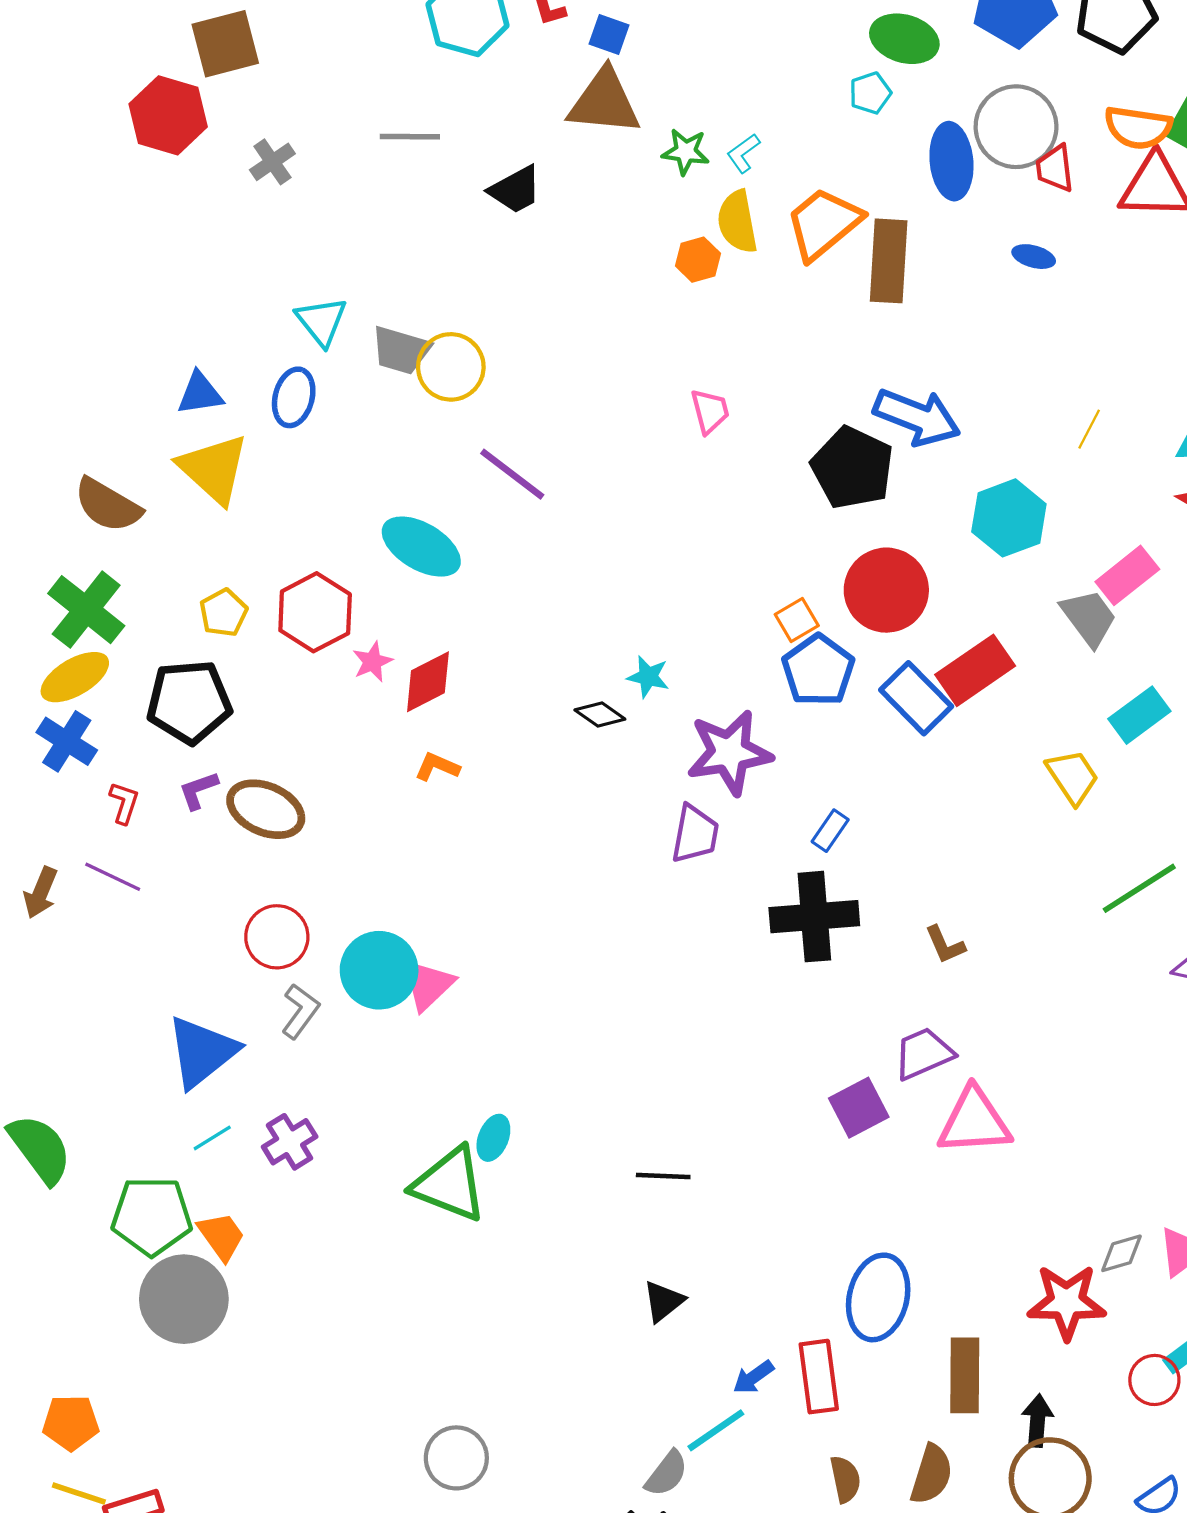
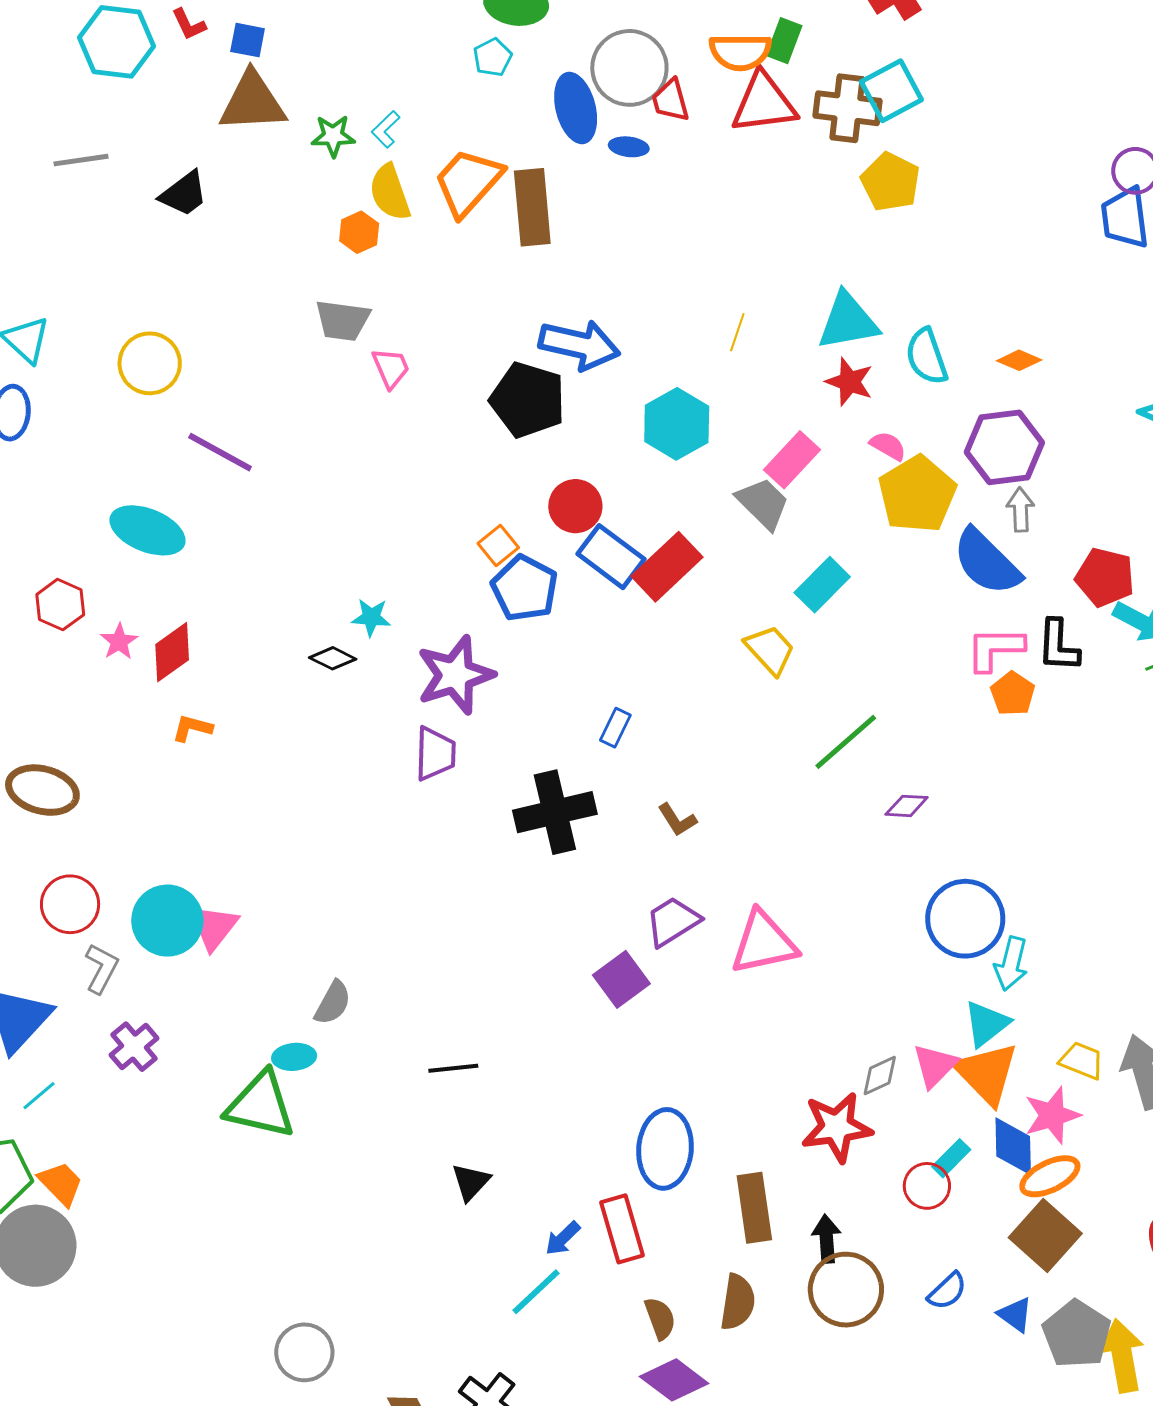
blue ellipse: (1034, 257) -> (629, 147), moved
gray trapezoid: (401, 350) -> (343, 320), moved
red circle: (886, 590) -> (575, 506), size x0.7
red hexagon: (315, 612) -> (60, 605), size x0.7
blue rectangle: (916, 698) -> (611, 557), moved
blue rectangle: (830, 831) -> (615, 728), moved
pink triangle: (974, 1122) -> (764, 943), moved
cyan ellipse: (493, 1138) -> (294, 1057), turned 72
purple cross: (290, 1142) -> (134, 1047), moved
gray semicircle: (667, 1474) -> (333, 1003), moved

